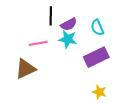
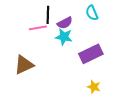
cyan semicircle: (97, 28) -> (92, 13), moved
pink line: (38, 43) -> (38, 28), moved

